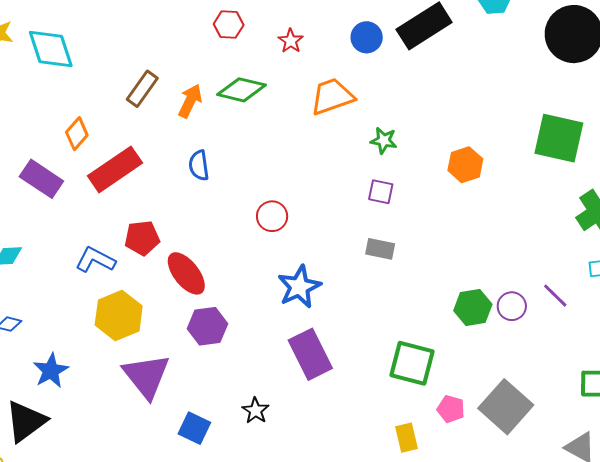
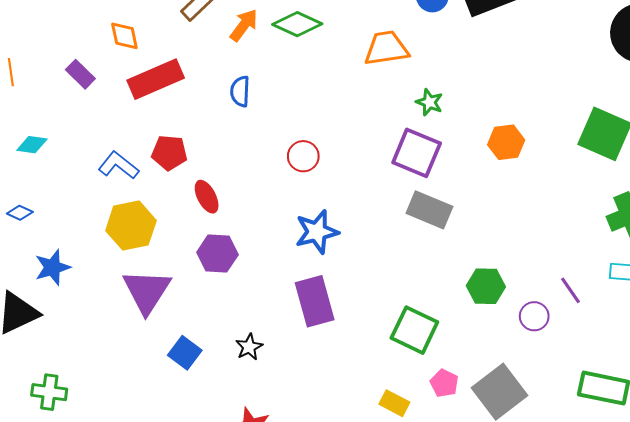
orange diamond: (77, 134) -> (124, 36), turned -64
purple rectangle: (41, 179) -> (80, 74), size x0.7
purple square: (381, 192) -> (417, 153), size x1.8
gray rectangle: (380, 249) -> (429, 210), moved, size x1.5
red ellipse: (186, 273) -> (207, 197), size x0.7
purple circle: (512, 306) -> (534, 316), moved
yellow rectangle: (406, 438) -> (394, 403), turned -60

